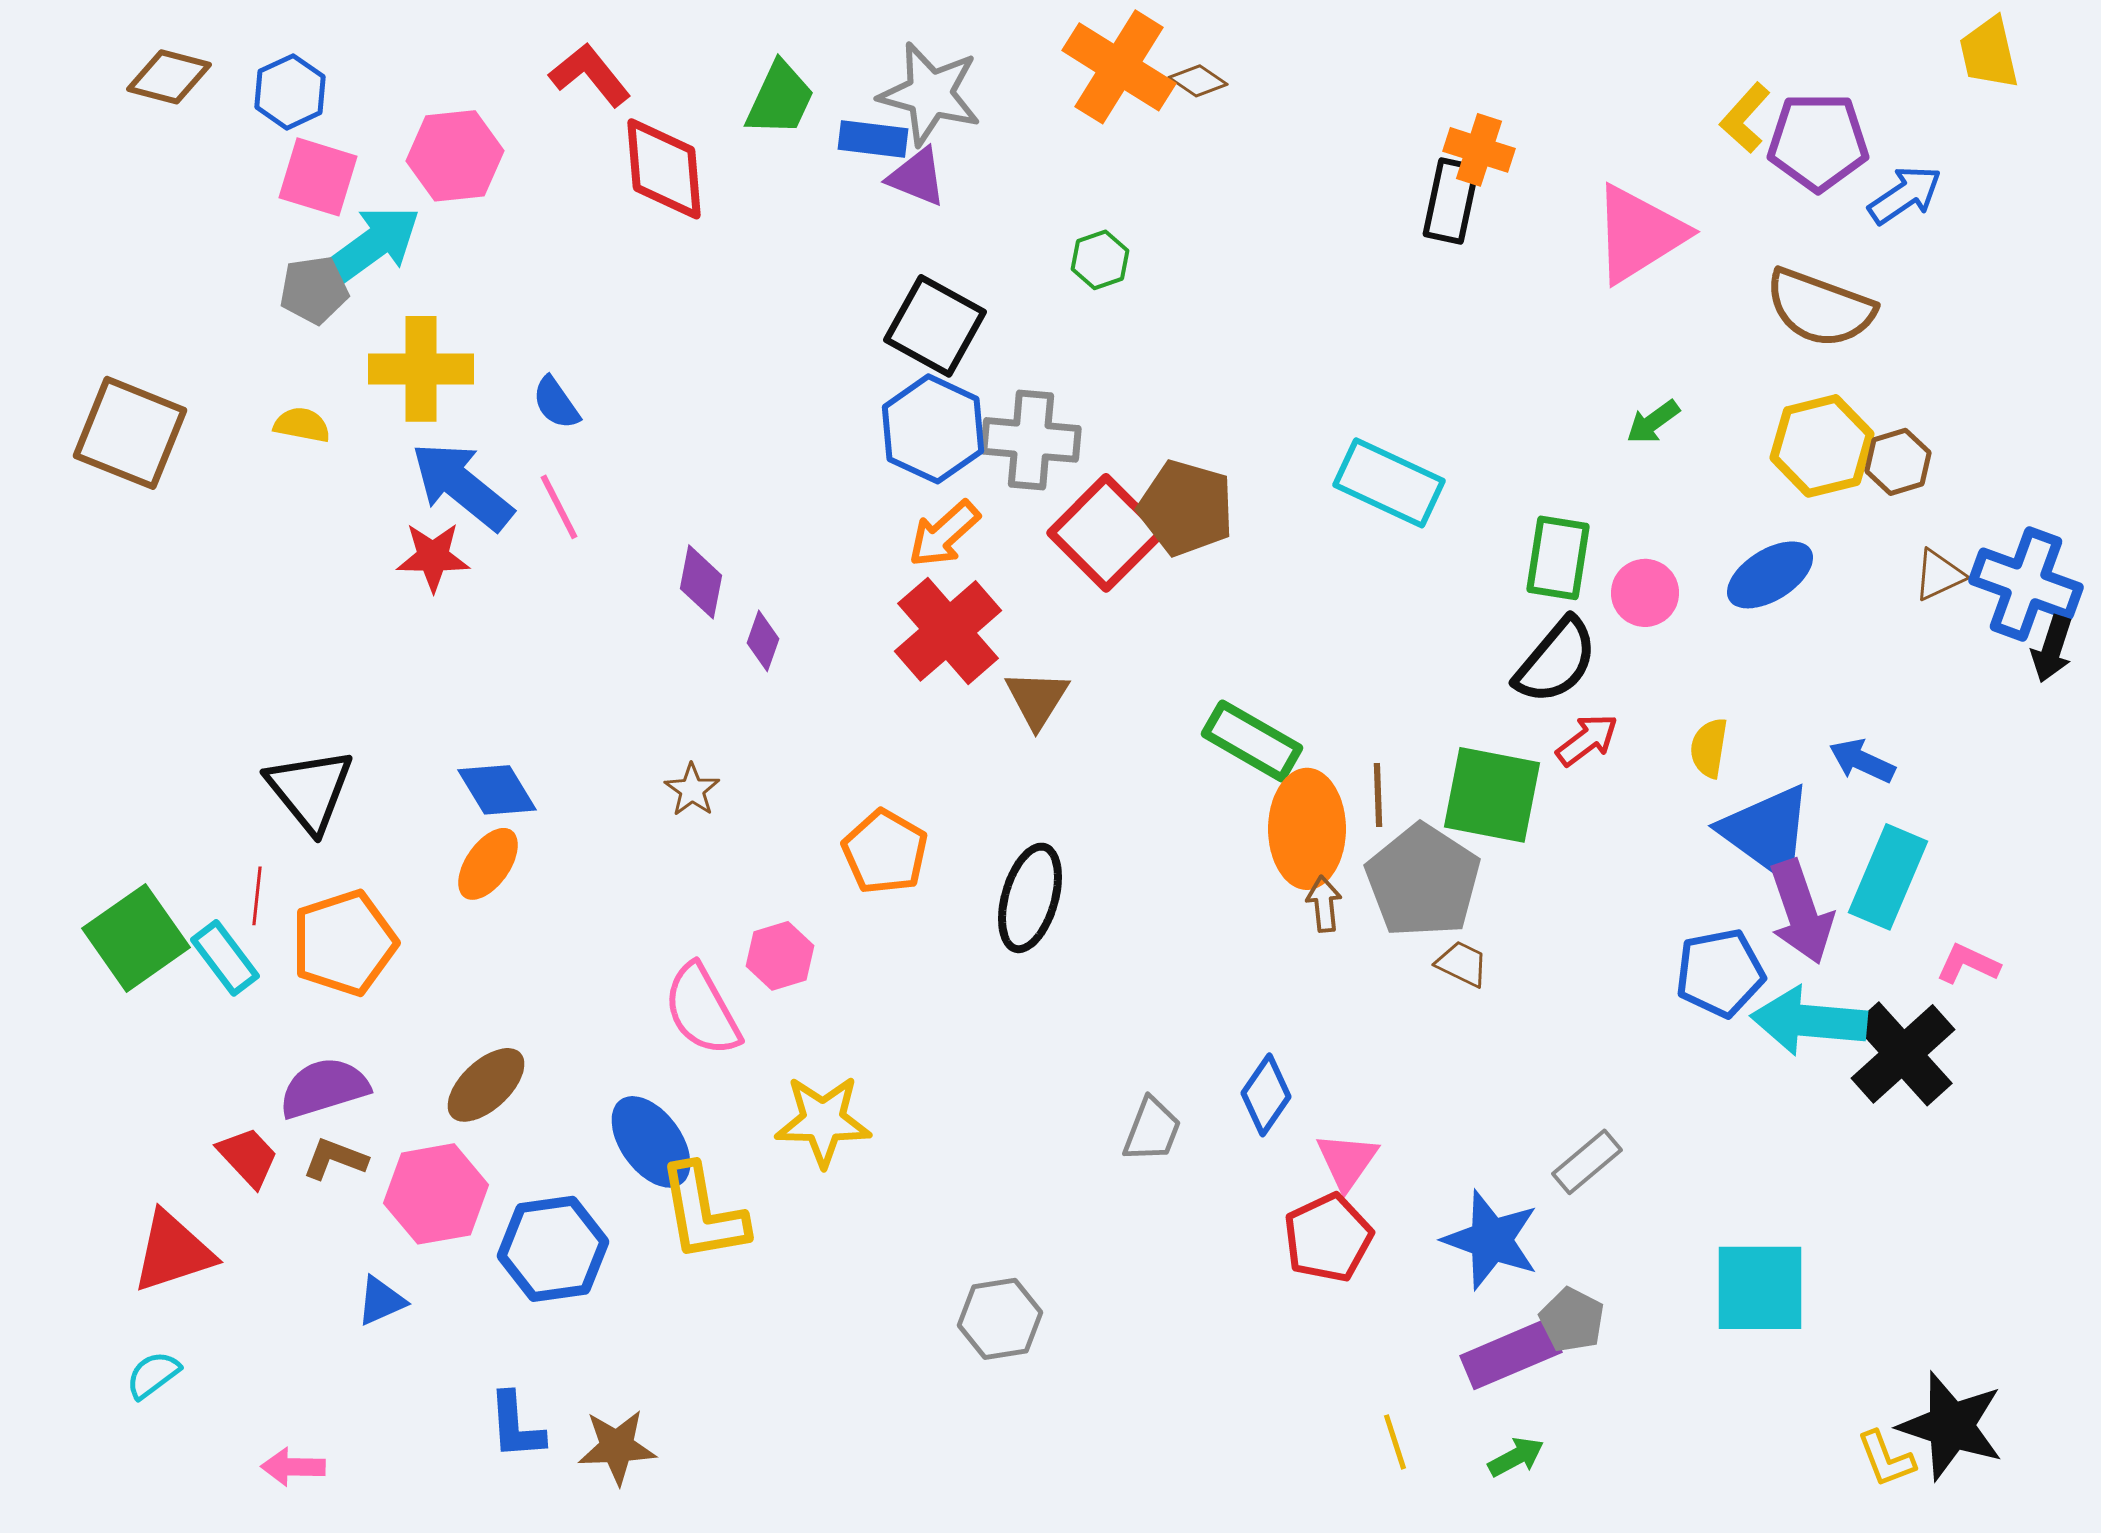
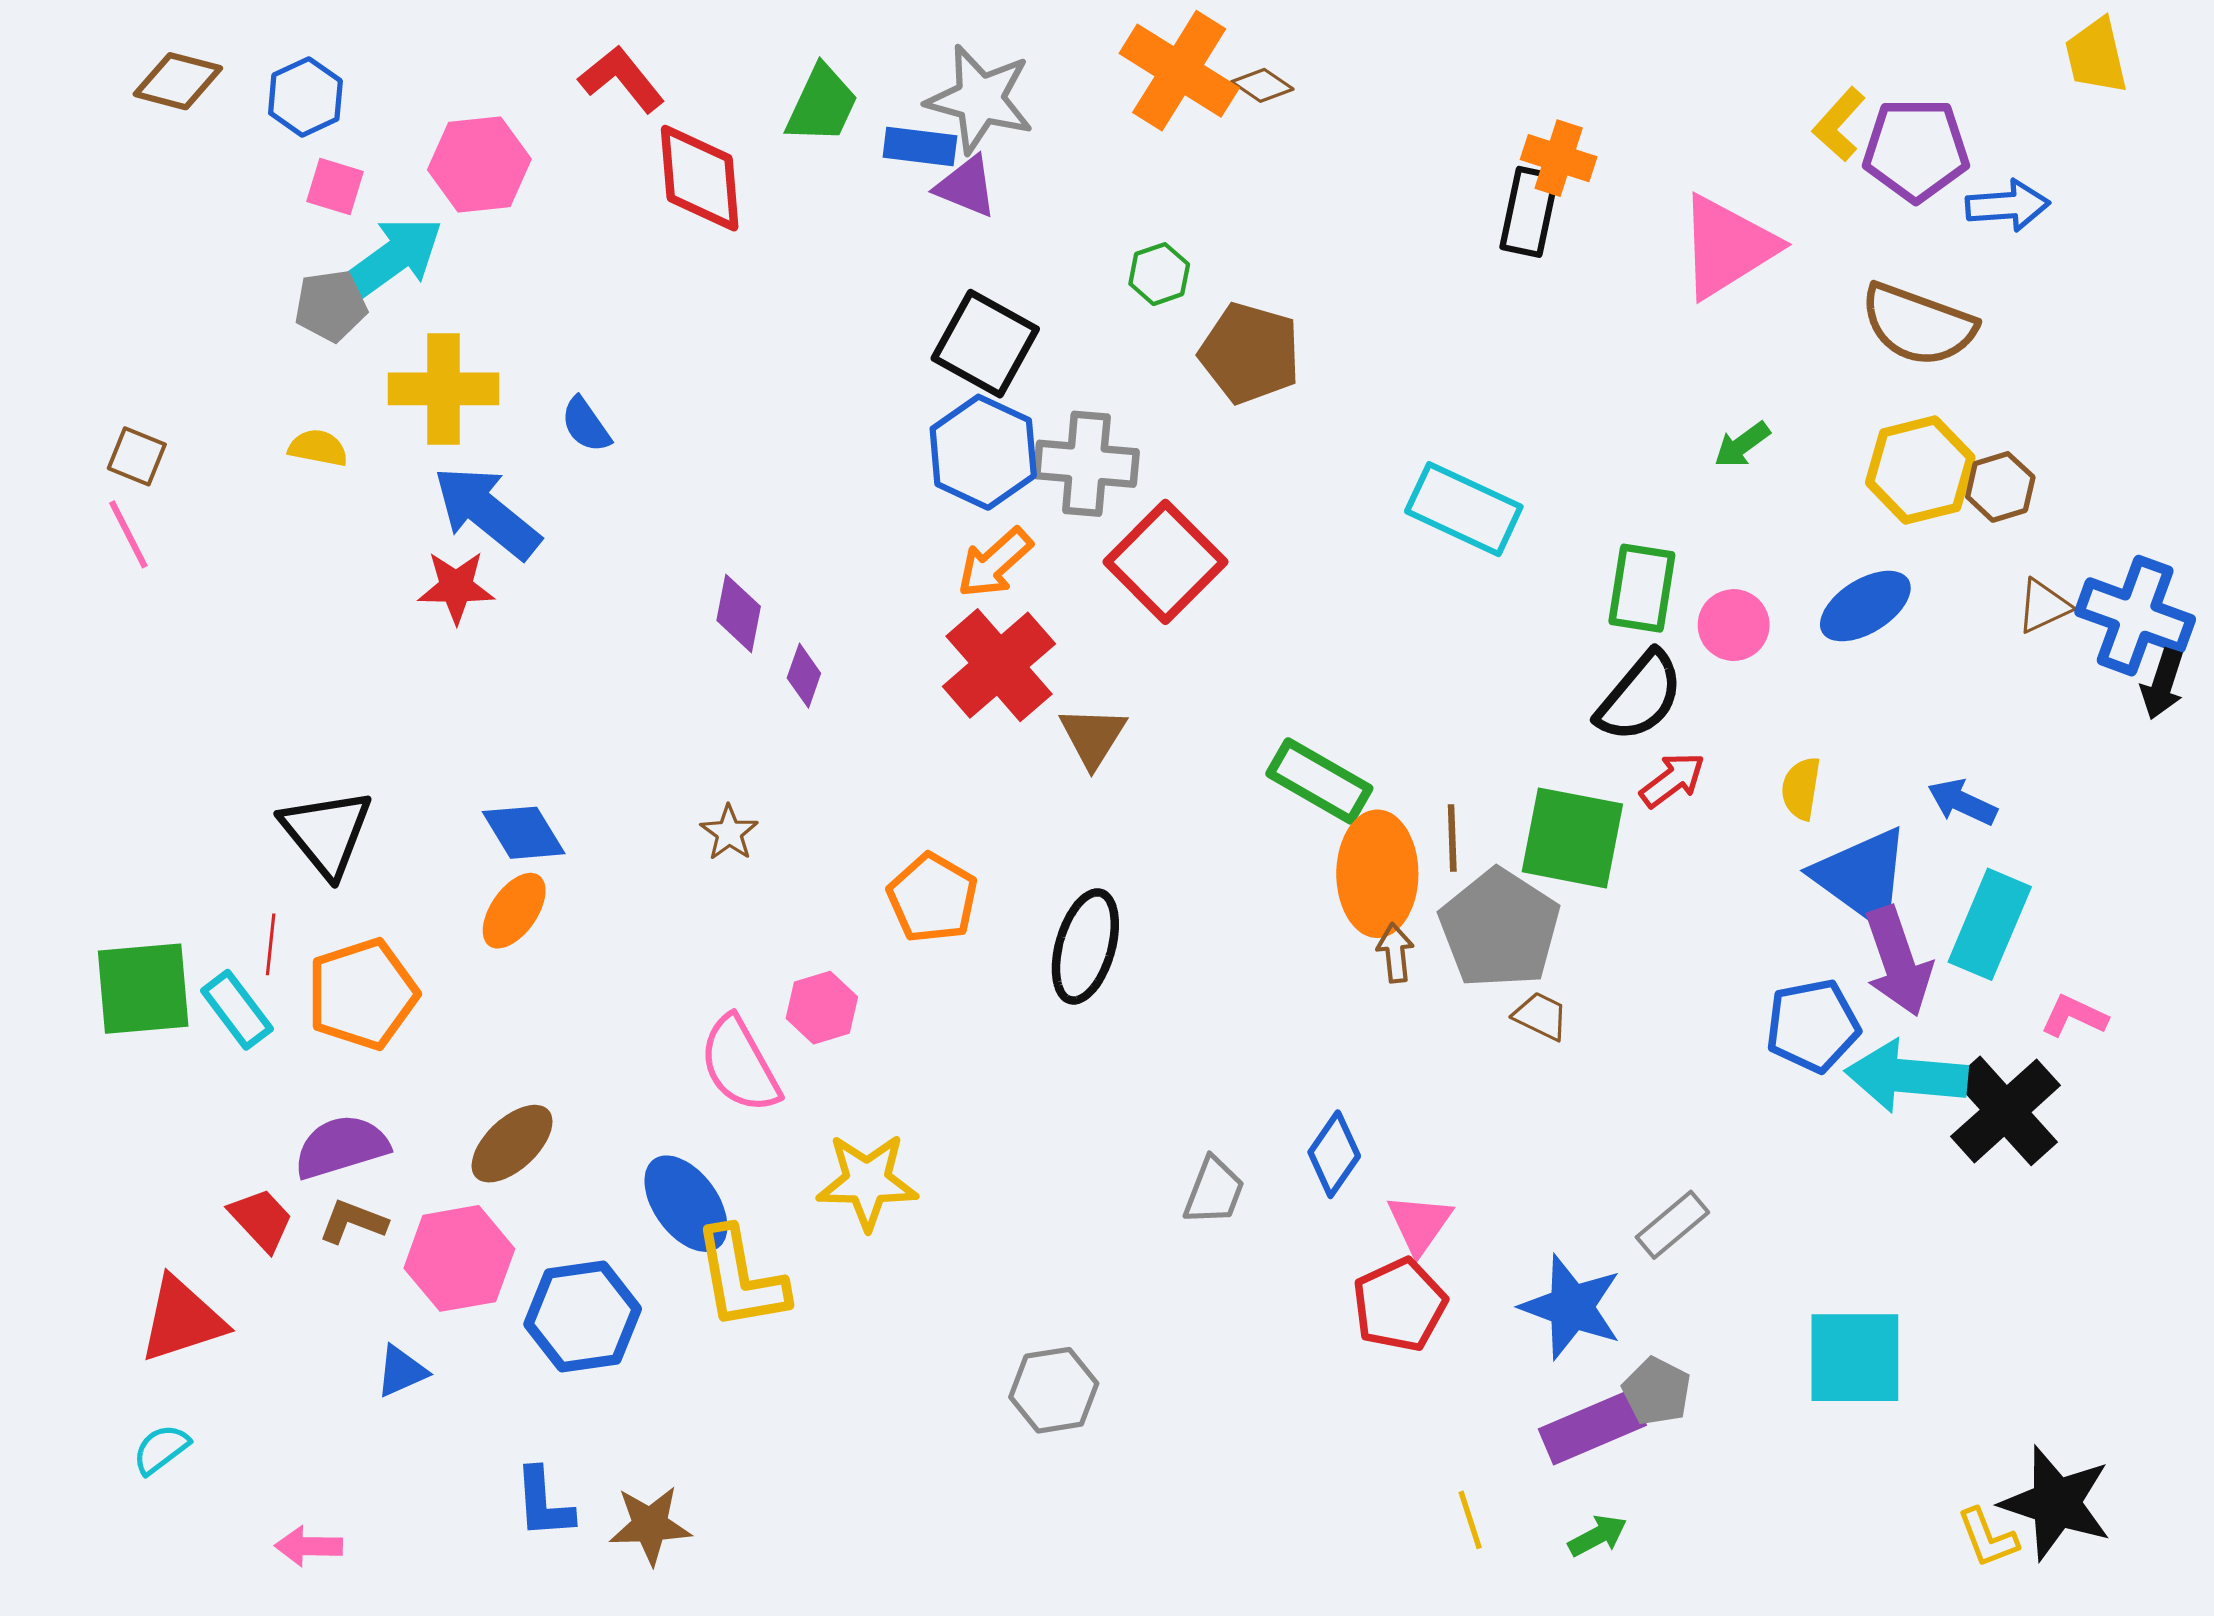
pink square: (318, 177) -> (335, 187), size x0.7
blue arrow: (1905, 195) -> (2008, 206), turned 30
brown square: (130, 433) -> (137, 456), size x0.5
pink line: (559, 507) -> (128, 534), moved
brown pentagon: (1186, 508) -> (1250, 353), moved
green square: (136, 938) -> (143, 989), turned 30

